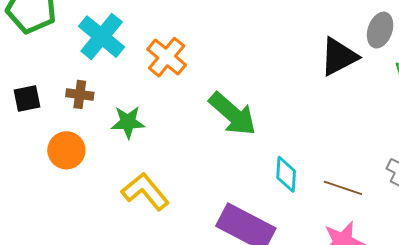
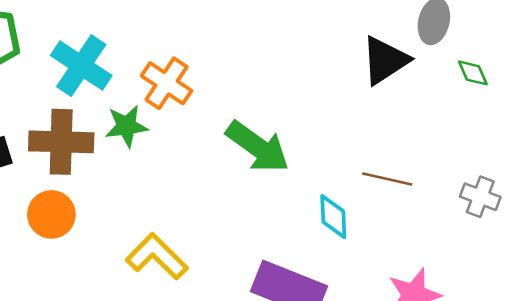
brown cross: (80, 94) -> (61, 142), size x1.8
green star: (128, 122) -> (126, 126), moved
brown line: (343, 188) -> (387, 179), moved

